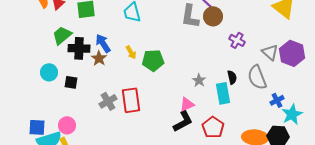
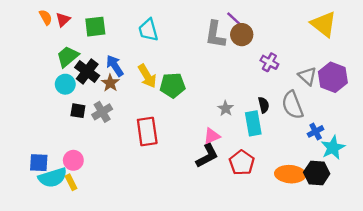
black cross: (79, 48) -> (87, 72), turned 35
yellow arrow: (131, 52) -> (147, 76), size x1.5
cyan circle: (49, 72) -> (65, 84), moved
gray cross: (108, 101) -> (102, 112), moved

